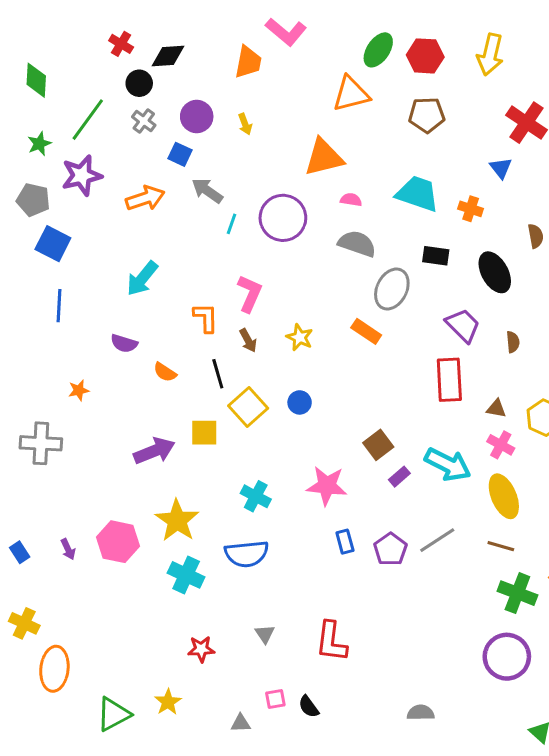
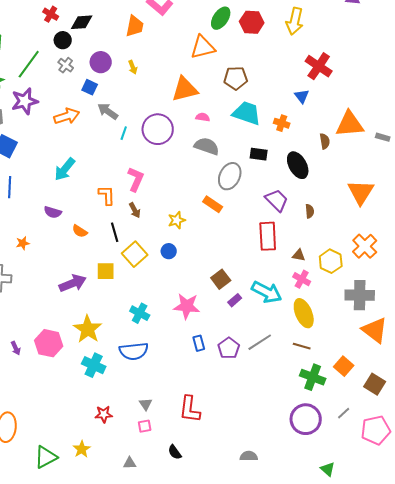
brown pentagon: (427, 115) -> (236, 78), moved
yellow star: (300, 337) -> (177, 220), moved, turned 30
pink square: (275, 699) -> (145, 426), moved

